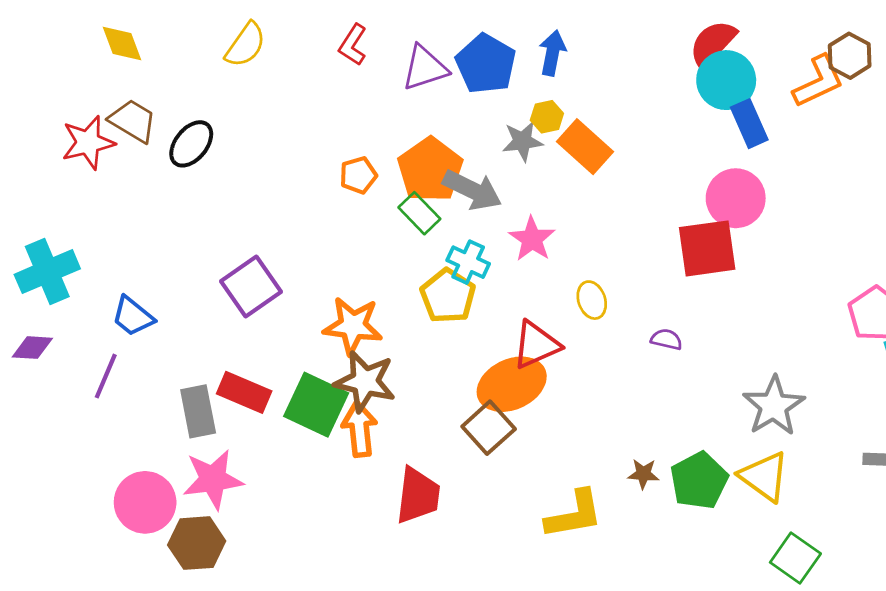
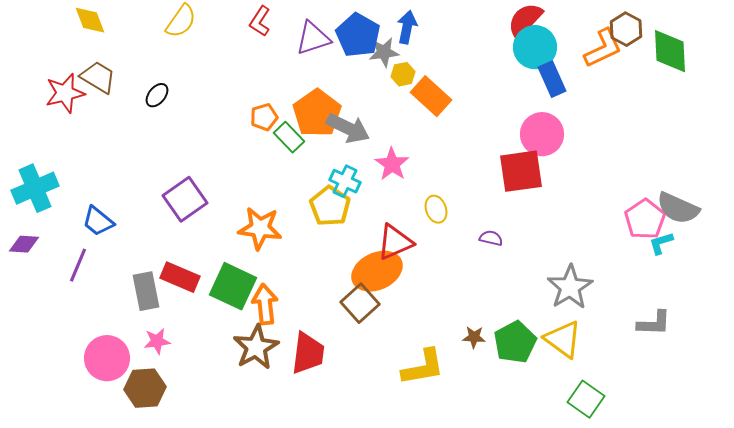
gray star: (523, 141) -> (384, 52), moved
black ellipse: (191, 144) -> (157, 95), moved, size x0.7
green rectangle: (419, 213) -> (289, 137), moved
brown star: (365, 382) -> (256, 347), moved, turned 30
pink star: (213, 479) -> (157, 341), size x0.6

